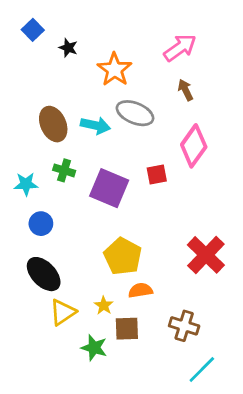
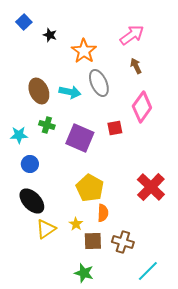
gray ellipse: (135, 113) -> (99, 83), turned 44
orange semicircle: (140, 290) -> (103, 213), turned 102
brown cross: (184, 326) -> (123, 242), moved
green star: (94, 348) -> (84, 273), moved

